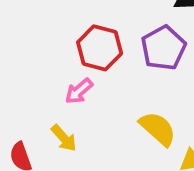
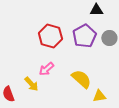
pink arrow: (79, 91) -> (46, 69), moved

